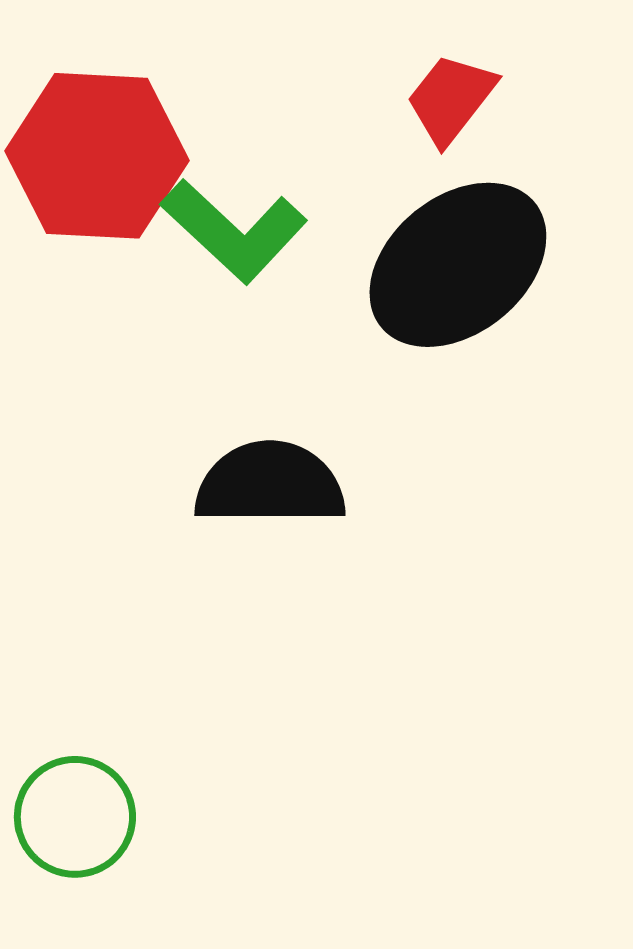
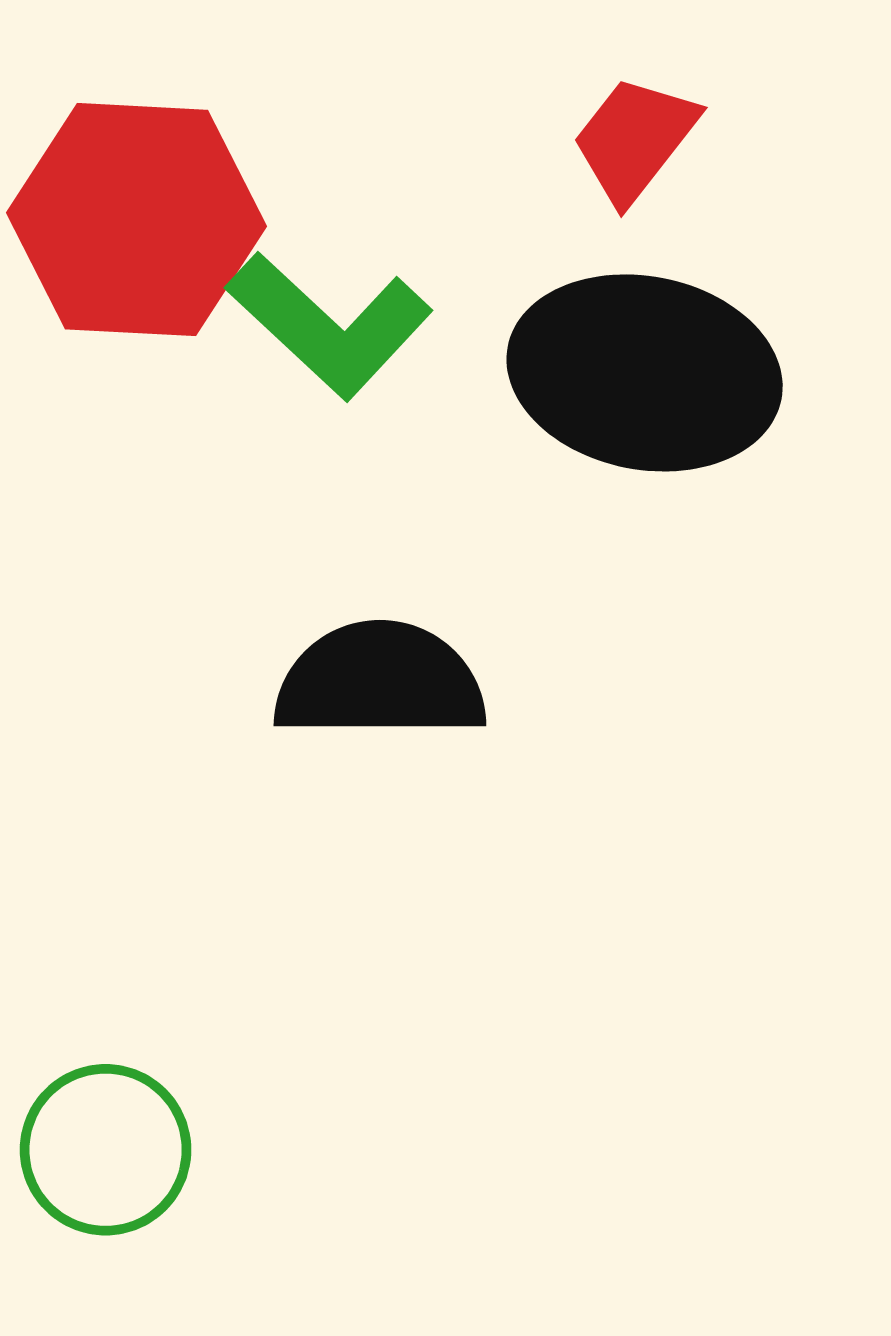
black ellipse: (458, 265) -> (645, 373), turned 50

